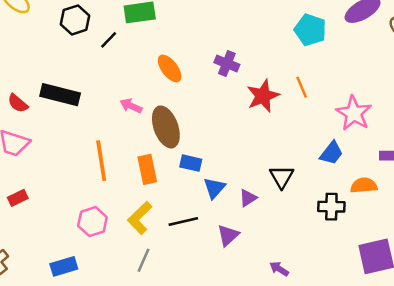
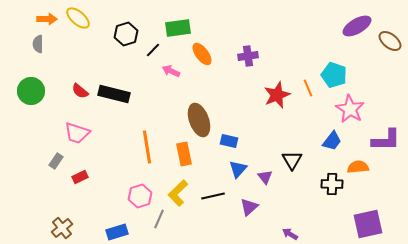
cyan pentagon: (310, 30) -> (334, 75), moved
purple cross: (227, 64) -> (248, 56), moved, turned -30
orange ellipse: (170, 68) -> (202, 54), moved
red semicircle: (18, 103) -> (80, 91), moved
pink arrow: (131, 106) -> (171, 71), moved
blue rectangle: (191, 163) -> (229, 141), moved
purple triangle: (248, 198) -> (265, 177), turned -35
gray line: (143, 260) -> (159, 219), moved

